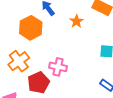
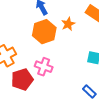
orange hexagon: (31, 28) -> (44, 32), moved

